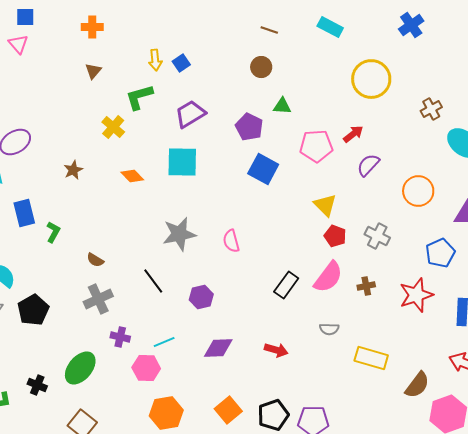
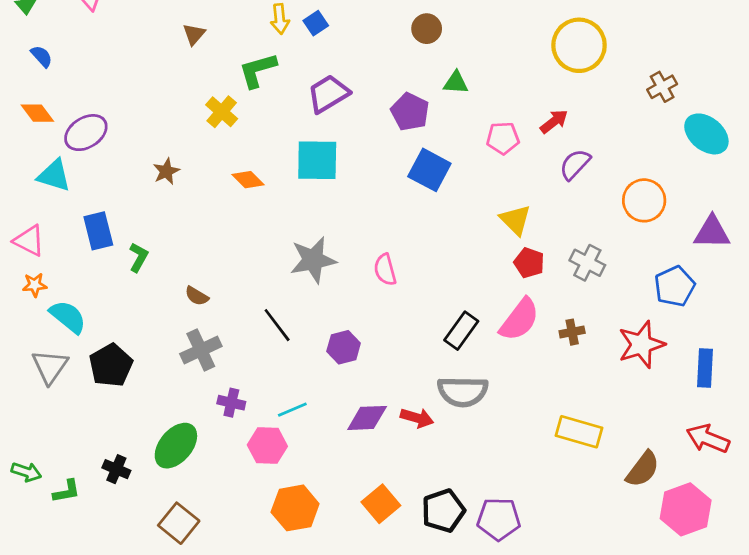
pink pentagon: (316, 146) -> (503, 138), size x0.7
gray semicircle: (329, 329) -> (463, 392), moved, size x1.8
red arrow: (276, 350) -> (417, 418), moved

